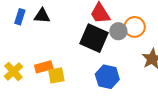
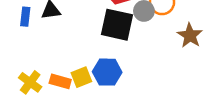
orange rectangle: (44, 67) -> (60, 81), moved, turned 42
blue hexagon: (107, 77) -> (107, 72), moved

